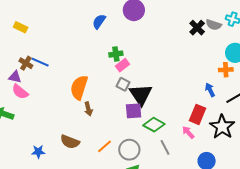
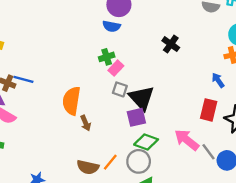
blue semicircle: (99, 22) -> (112, 26), moved, turned -105
black cross: (197, 28) -> (171, 44), moved
green diamond: (154, 125) -> (146, 142), moved
pink arrow: (188, 132) -> (187, 140), moved, size x1.6
brown semicircle: (70, 142) -> (88, 167), moved
gray line: (165, 147) -> (209, 152), moved

